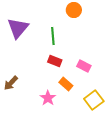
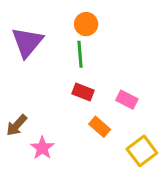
orange circle: (74, 10) -> (86, 24), moved
pink star: (48, 98) -> (42, 148), moved

